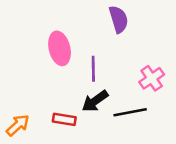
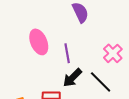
black line: (130, 112) -> (101, 82), turned 65

